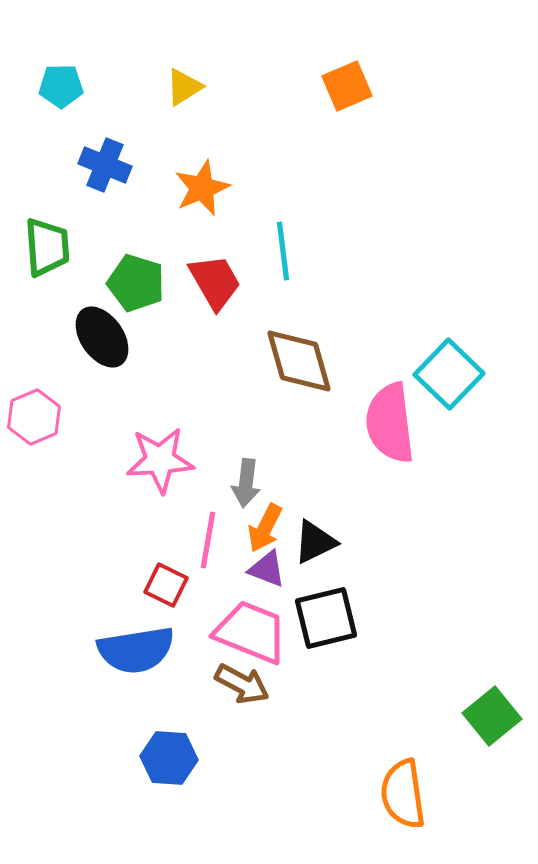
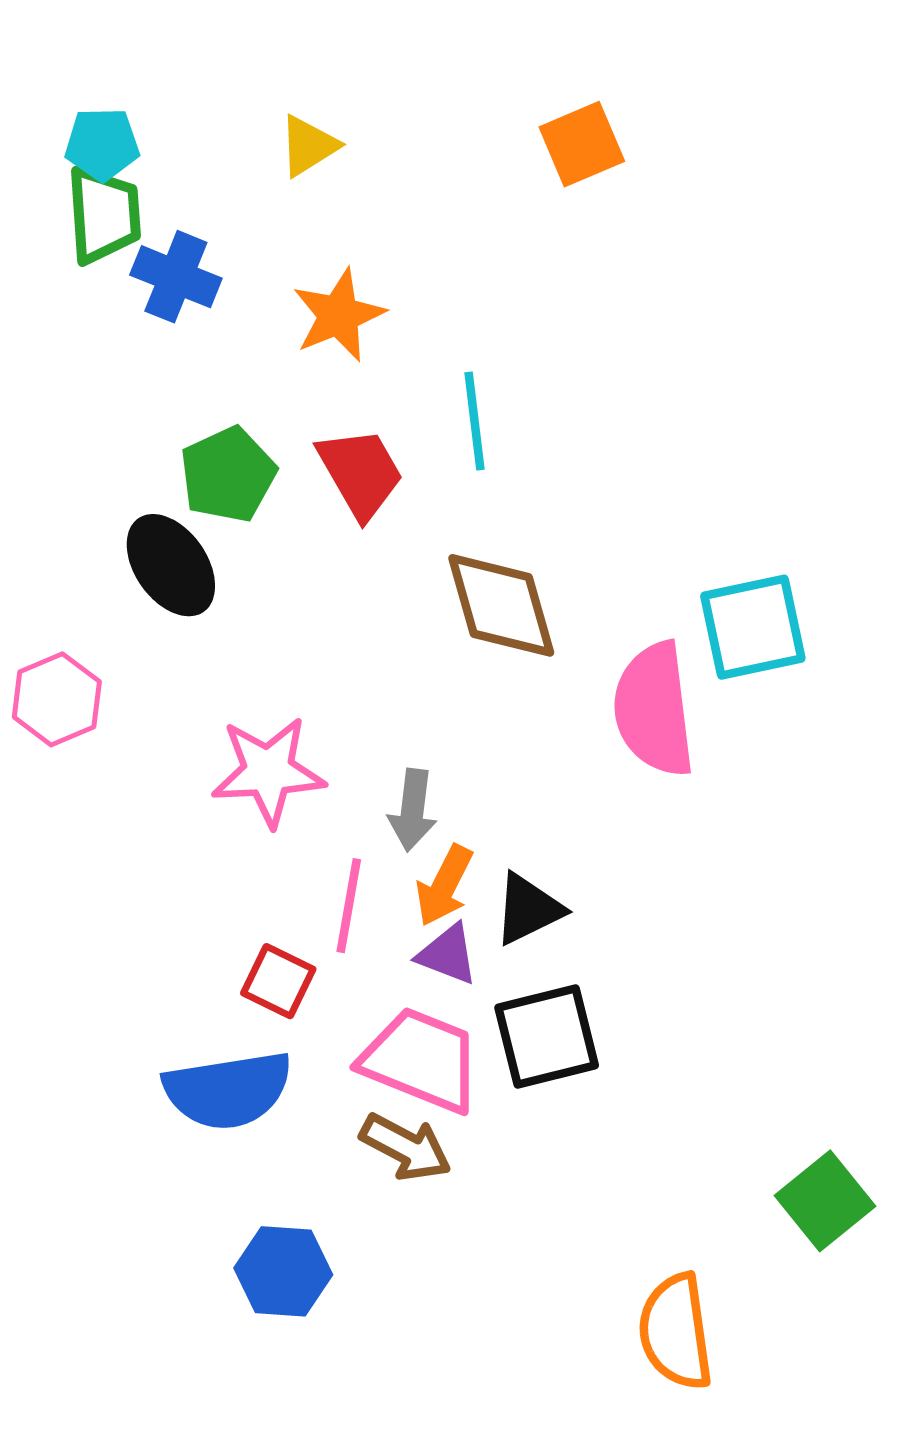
green trapezoid: (47, 247) -> (104, 215), moved
green pentagon: (136, 283) -> (228, 475), turned 30
cyan square: (449, 374) -> (753, 627), turned 34

